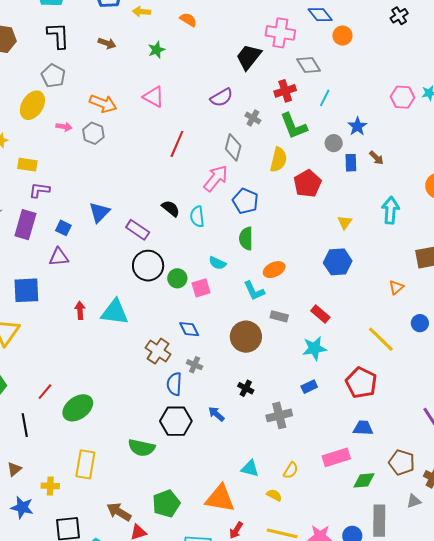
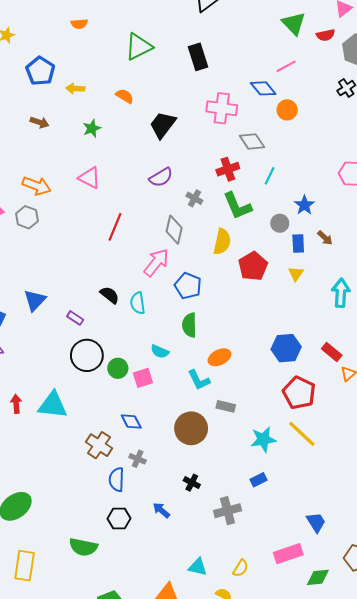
black trapezoid: (249, 57) -> (163, 125), moved
yellow triangle: (345, 222) -> (296, 274), moved
purple rectangle: (138, 230) -> (75, 318), size x0.7
red rectangle: (320, 314) -> (332, 352), moved
yellow line: (381, 339) -> (302, 434), moved
red pentagon: (361, 383) -> (299, 393), moved
black hexagon: (176, 421) -> (119, 519), size x0.7
blue trapezoid: (363, 428) -> (316, 522), turned 55

